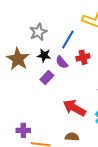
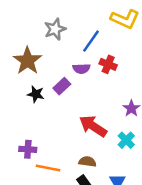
black star: (44, 55) -> (36, 94), moved
red cross: (83, 57) -> (108, 64), turned 32
purple semicircle: (62, 62) -> (81, 69), turned -56

